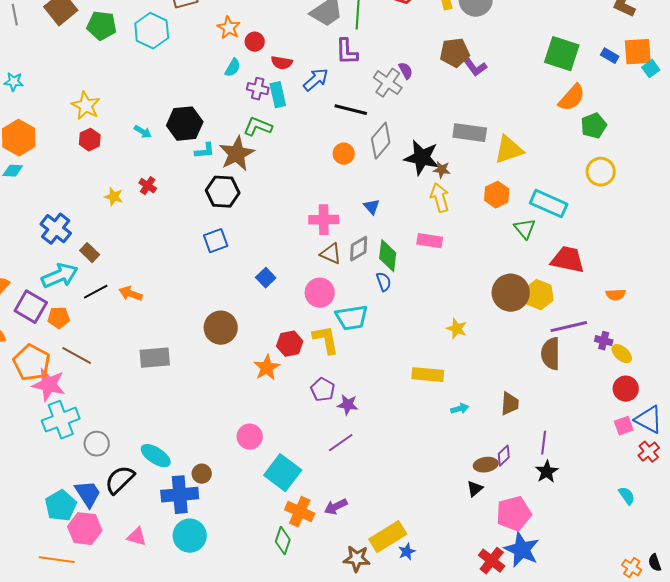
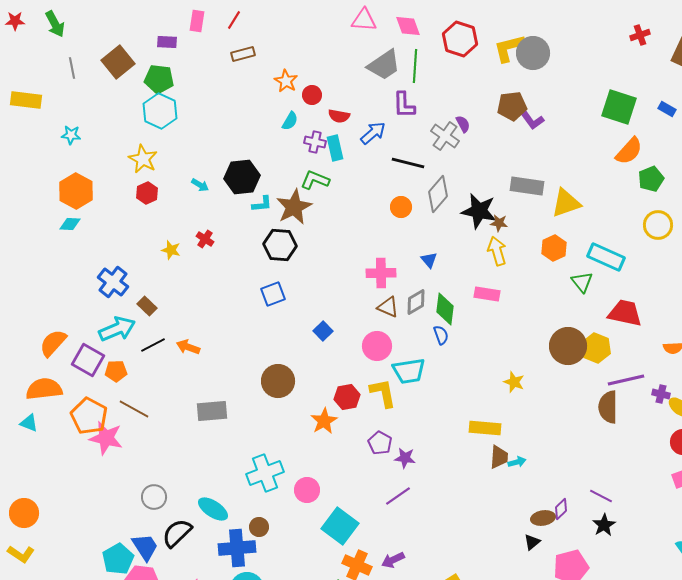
cyan hexagon: (152, 31) -> (160, 111), moved
brown trapezoid: (510, 404) -> (499, 457), moved
cyan cross: (61, 420) -> (265, 473), moved
purple line: (544, 443) -> (601, 496), turned -70

